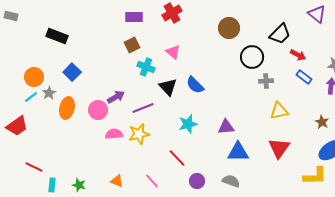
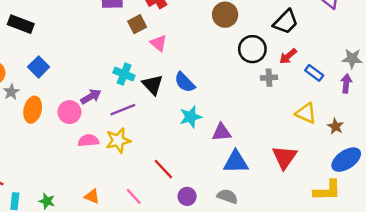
brown square: (132, 45) -> (137, 24), moved
red arrow: (298, 55) -> (288, 56), moved, turned 112
cyan cross: (146, 67) -> (124, 74), moved
yellow triangle: (279, 111) -> (306, 113), moved, turned 36
cyan star: (188, 124) -> (191, 117), moved

